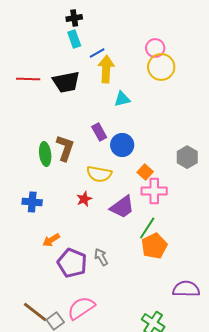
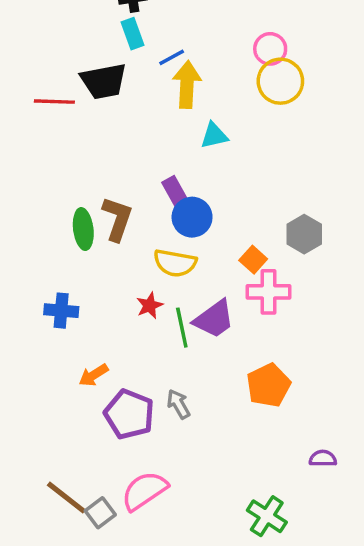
black trapezoid: (66, 82) -> (104, 81), moved
blue circle: (122, 145) -> (192, 217), moved
gray hexagon: (187, 157) -> (304, 234), moved
green line: (147, 228) -> (182, 328), moved, turned -45
purple semicircle: (186, 289) -> (323, 458), size x0.6

